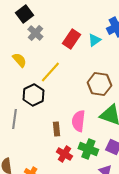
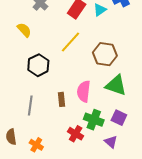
yellow line: (50, 72) -> (71, 42), moved
gray line: (14, 119) -> (30, 106), moved
red cross: (64, 154) -> (76, 134), moved

